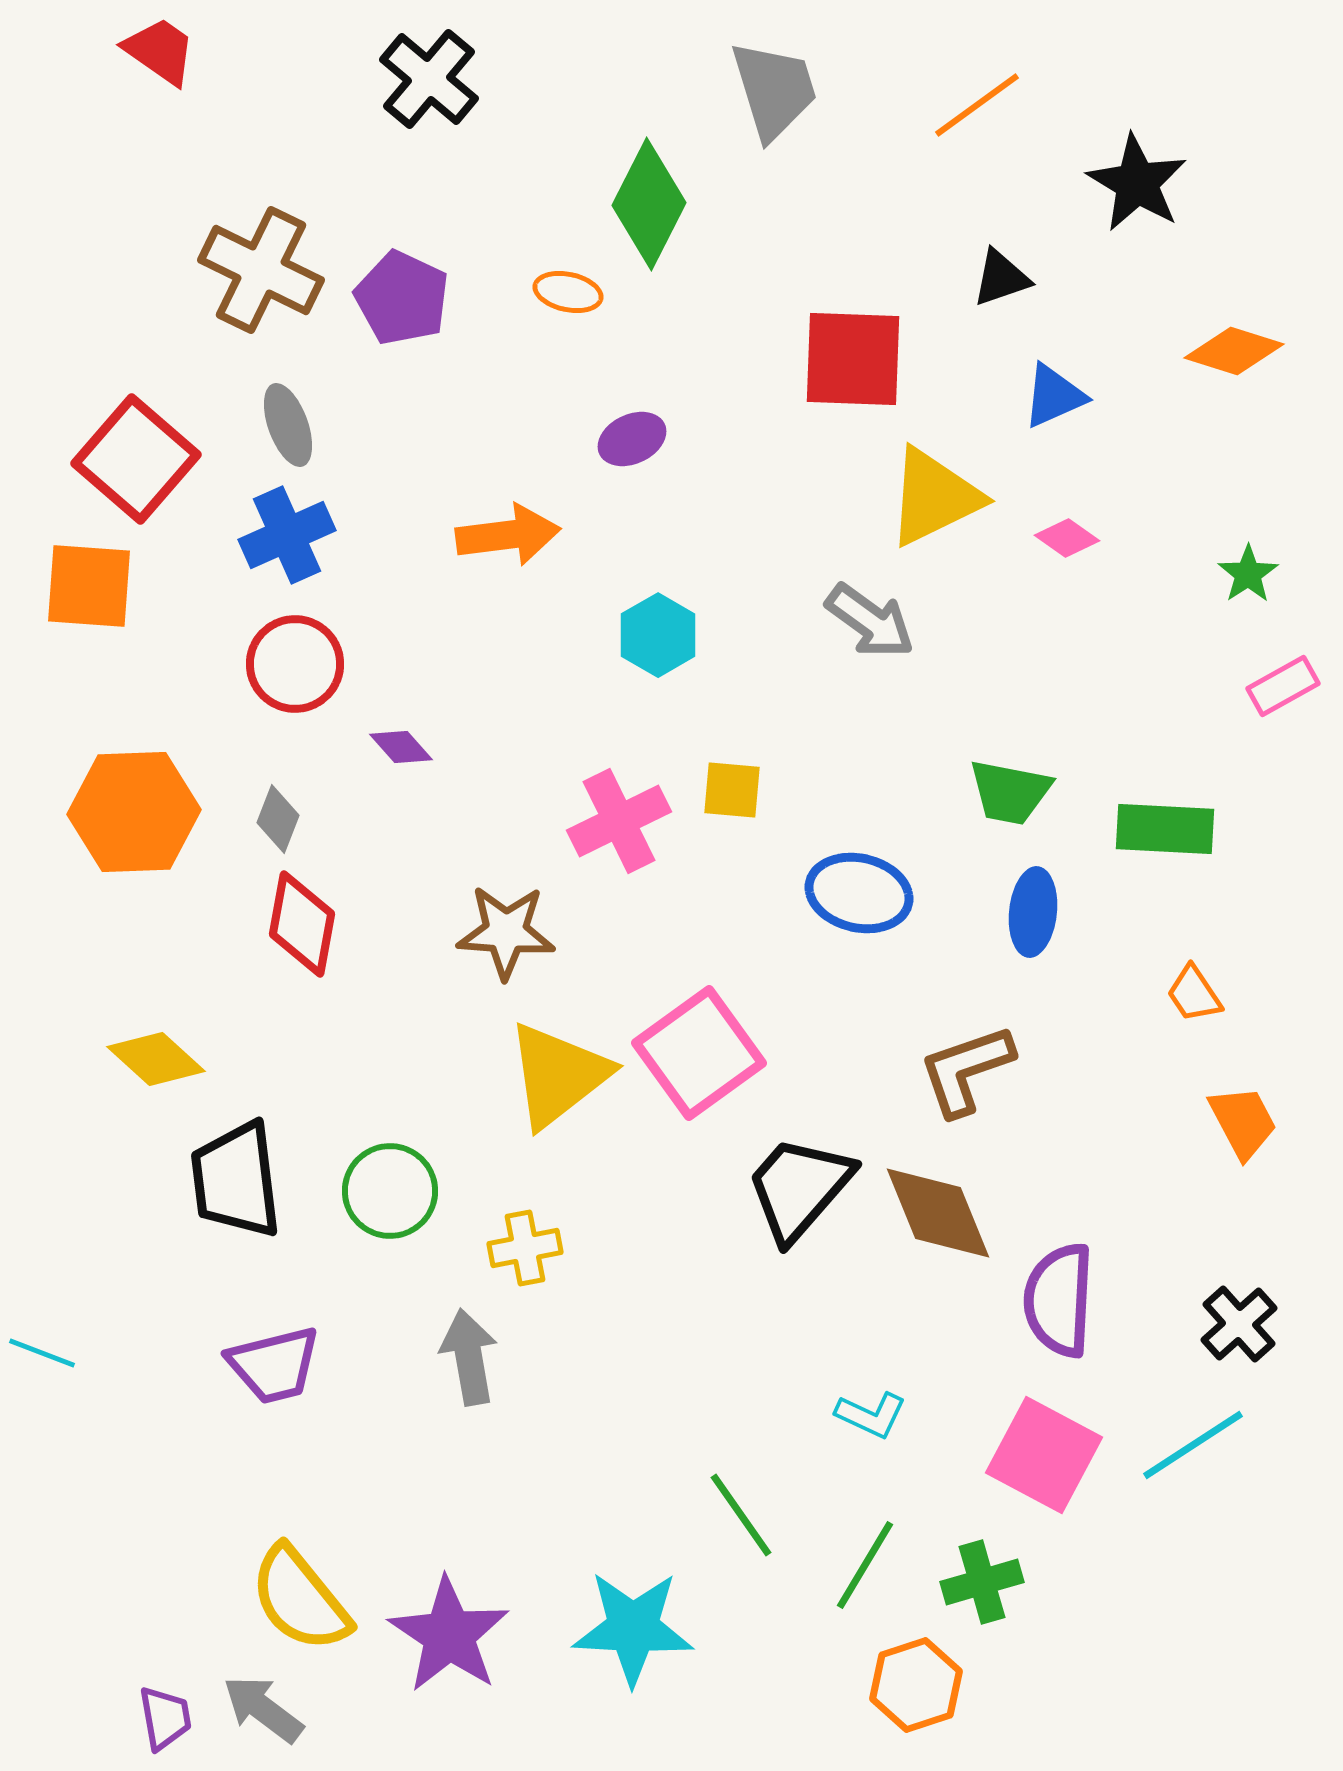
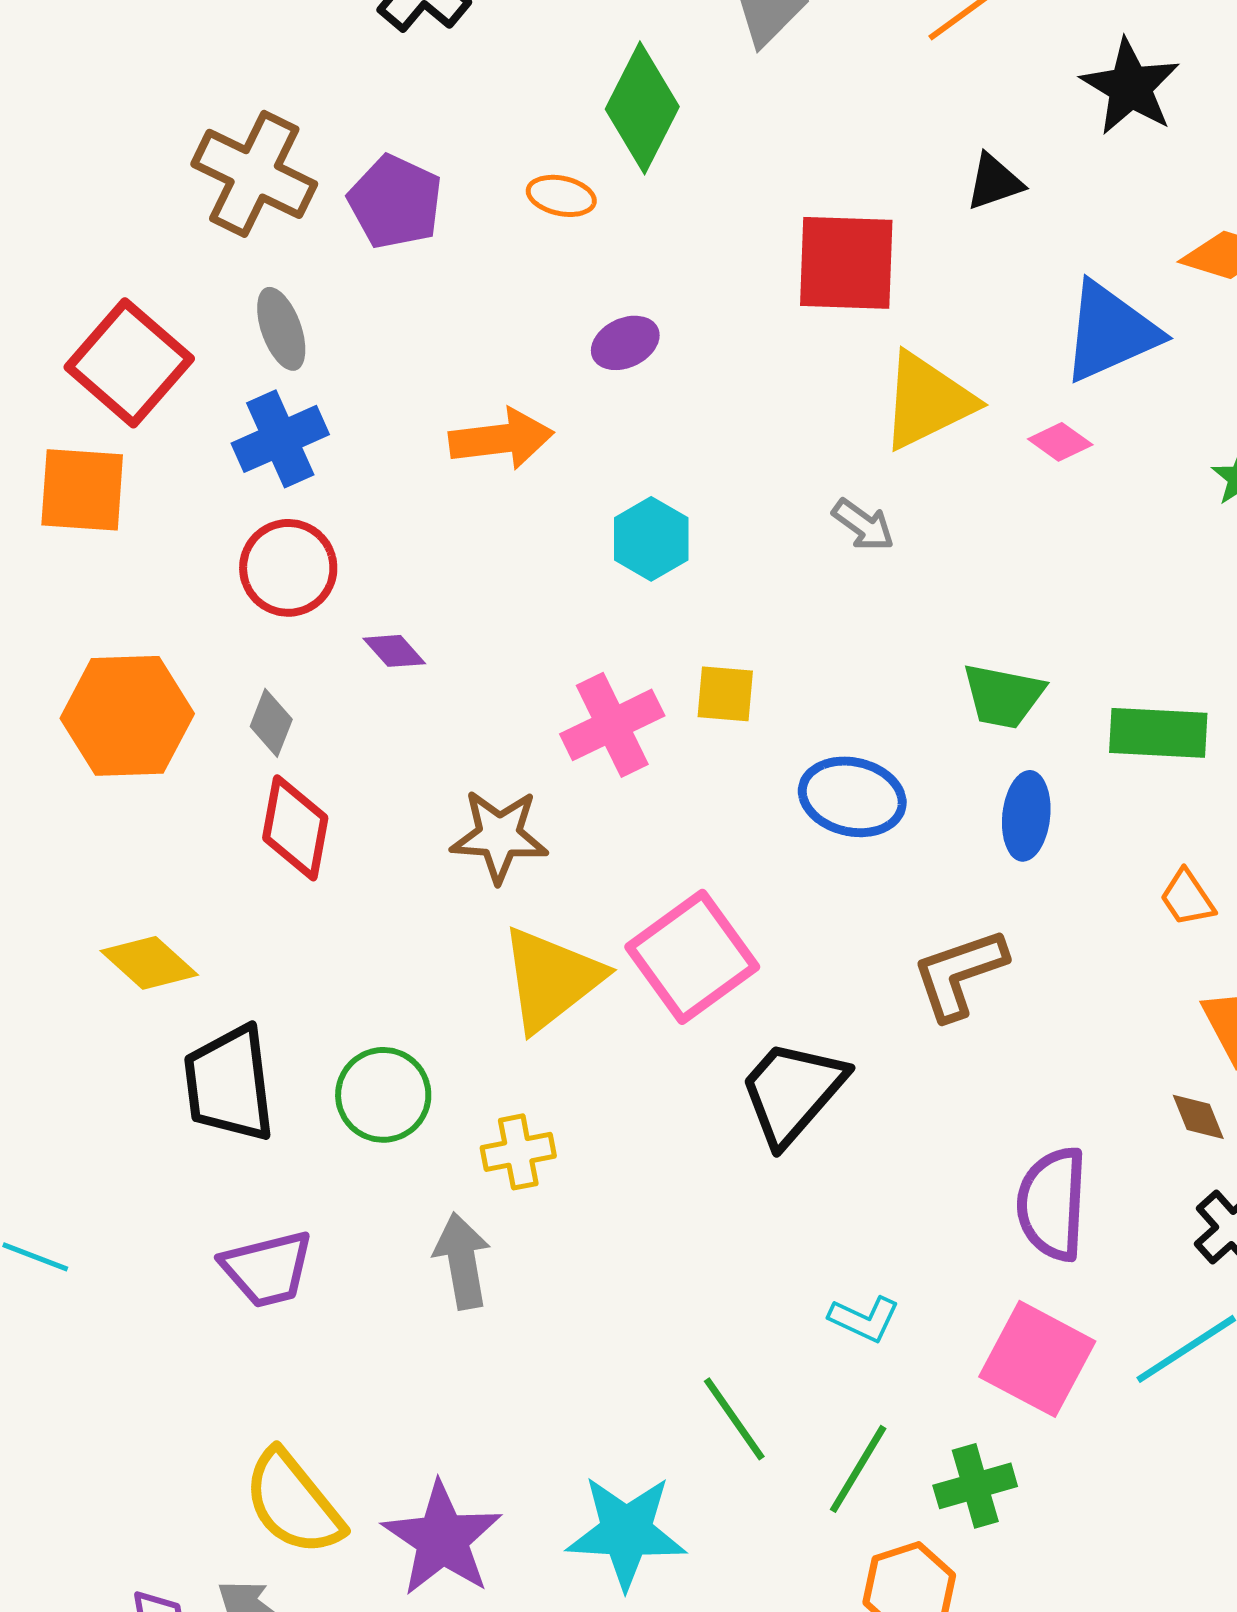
blue triangle: (1054, 396) -> (1110, 332), moved, size x1.6
gray arrow: (870, 621) -> (863, 525), size x0.7
brown diamond: (938, 1213) -> (1198, 1117), moved, size x0.5

